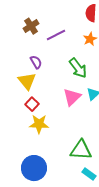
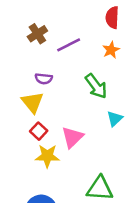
purple semicircle: (36, 62) -> (44, 79), turned 128
pink triangle: (72, 97) -> (72, 137), moved

